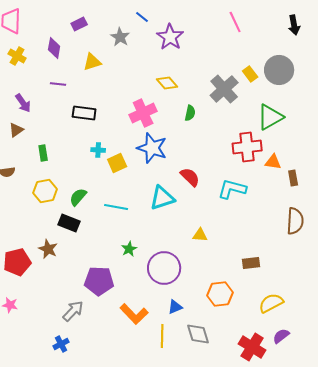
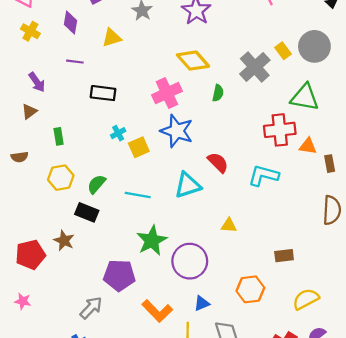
yellow diamond: (167, 83) -> (193, 61), size x1.4
green triangle: (270, 117) -> (305, 97), turned 40
cyan cross: (98, 150) -> (118, 133), turned -32
green star: (129, 249) -> (152, 241), size x1.8

